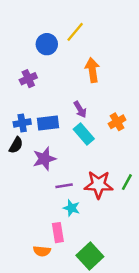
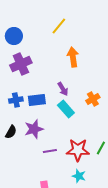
blue circle: (47, 44) -> (14, 36), moved
purple cross: (28, 79) -> (21, 64), size x1.5
black semicircle: (16, 145) -> (11, 132), moved
cyan star: (71, 208) -> (79, 176), moved

